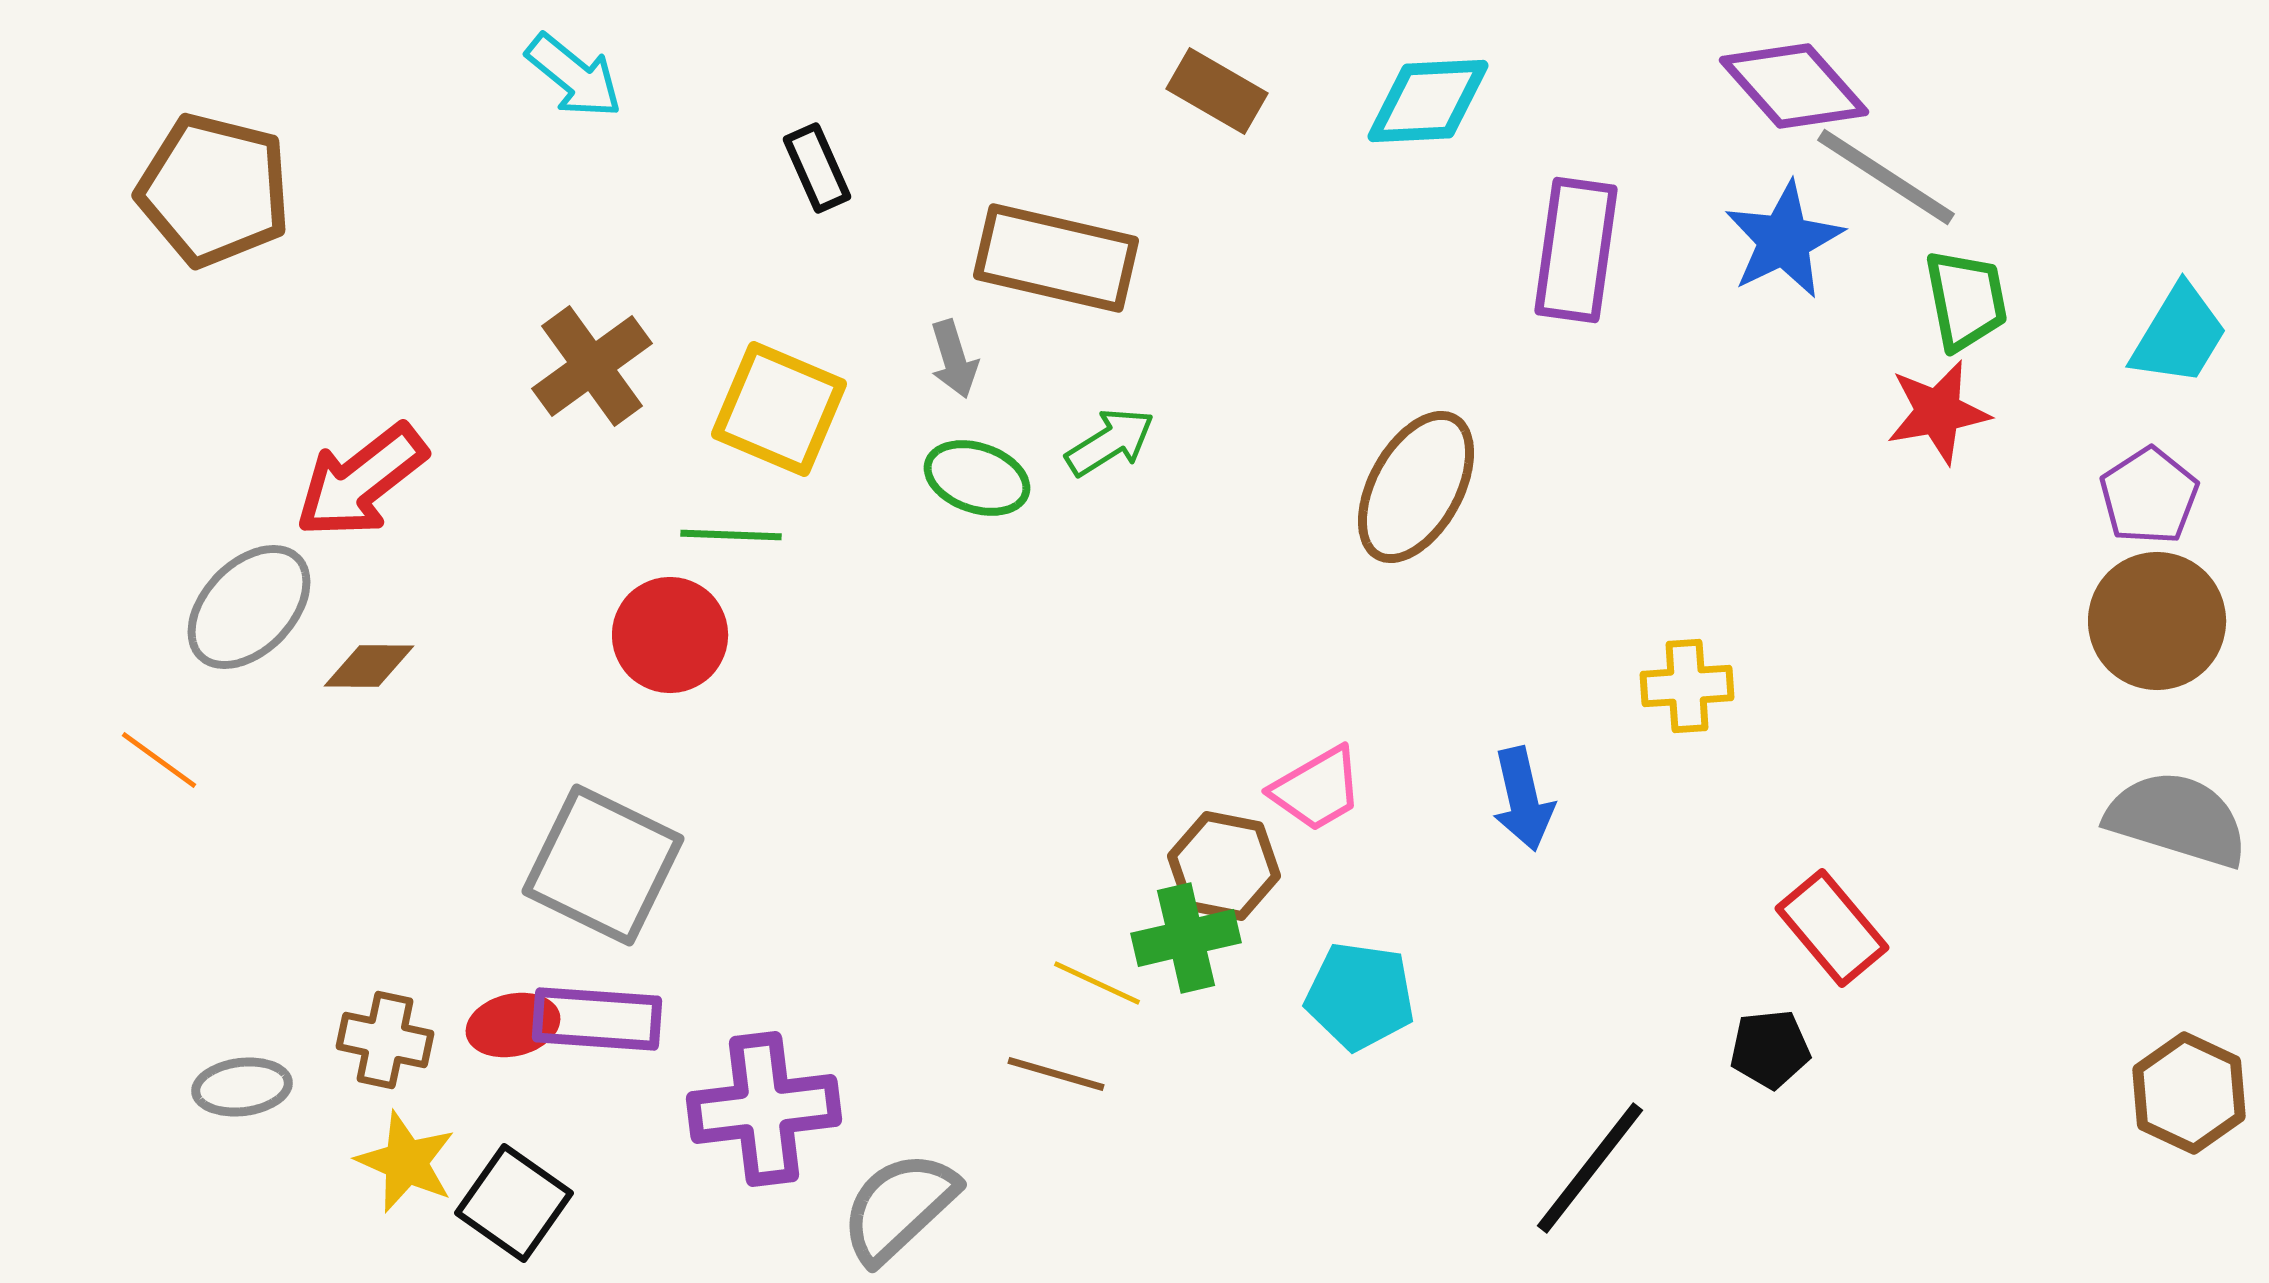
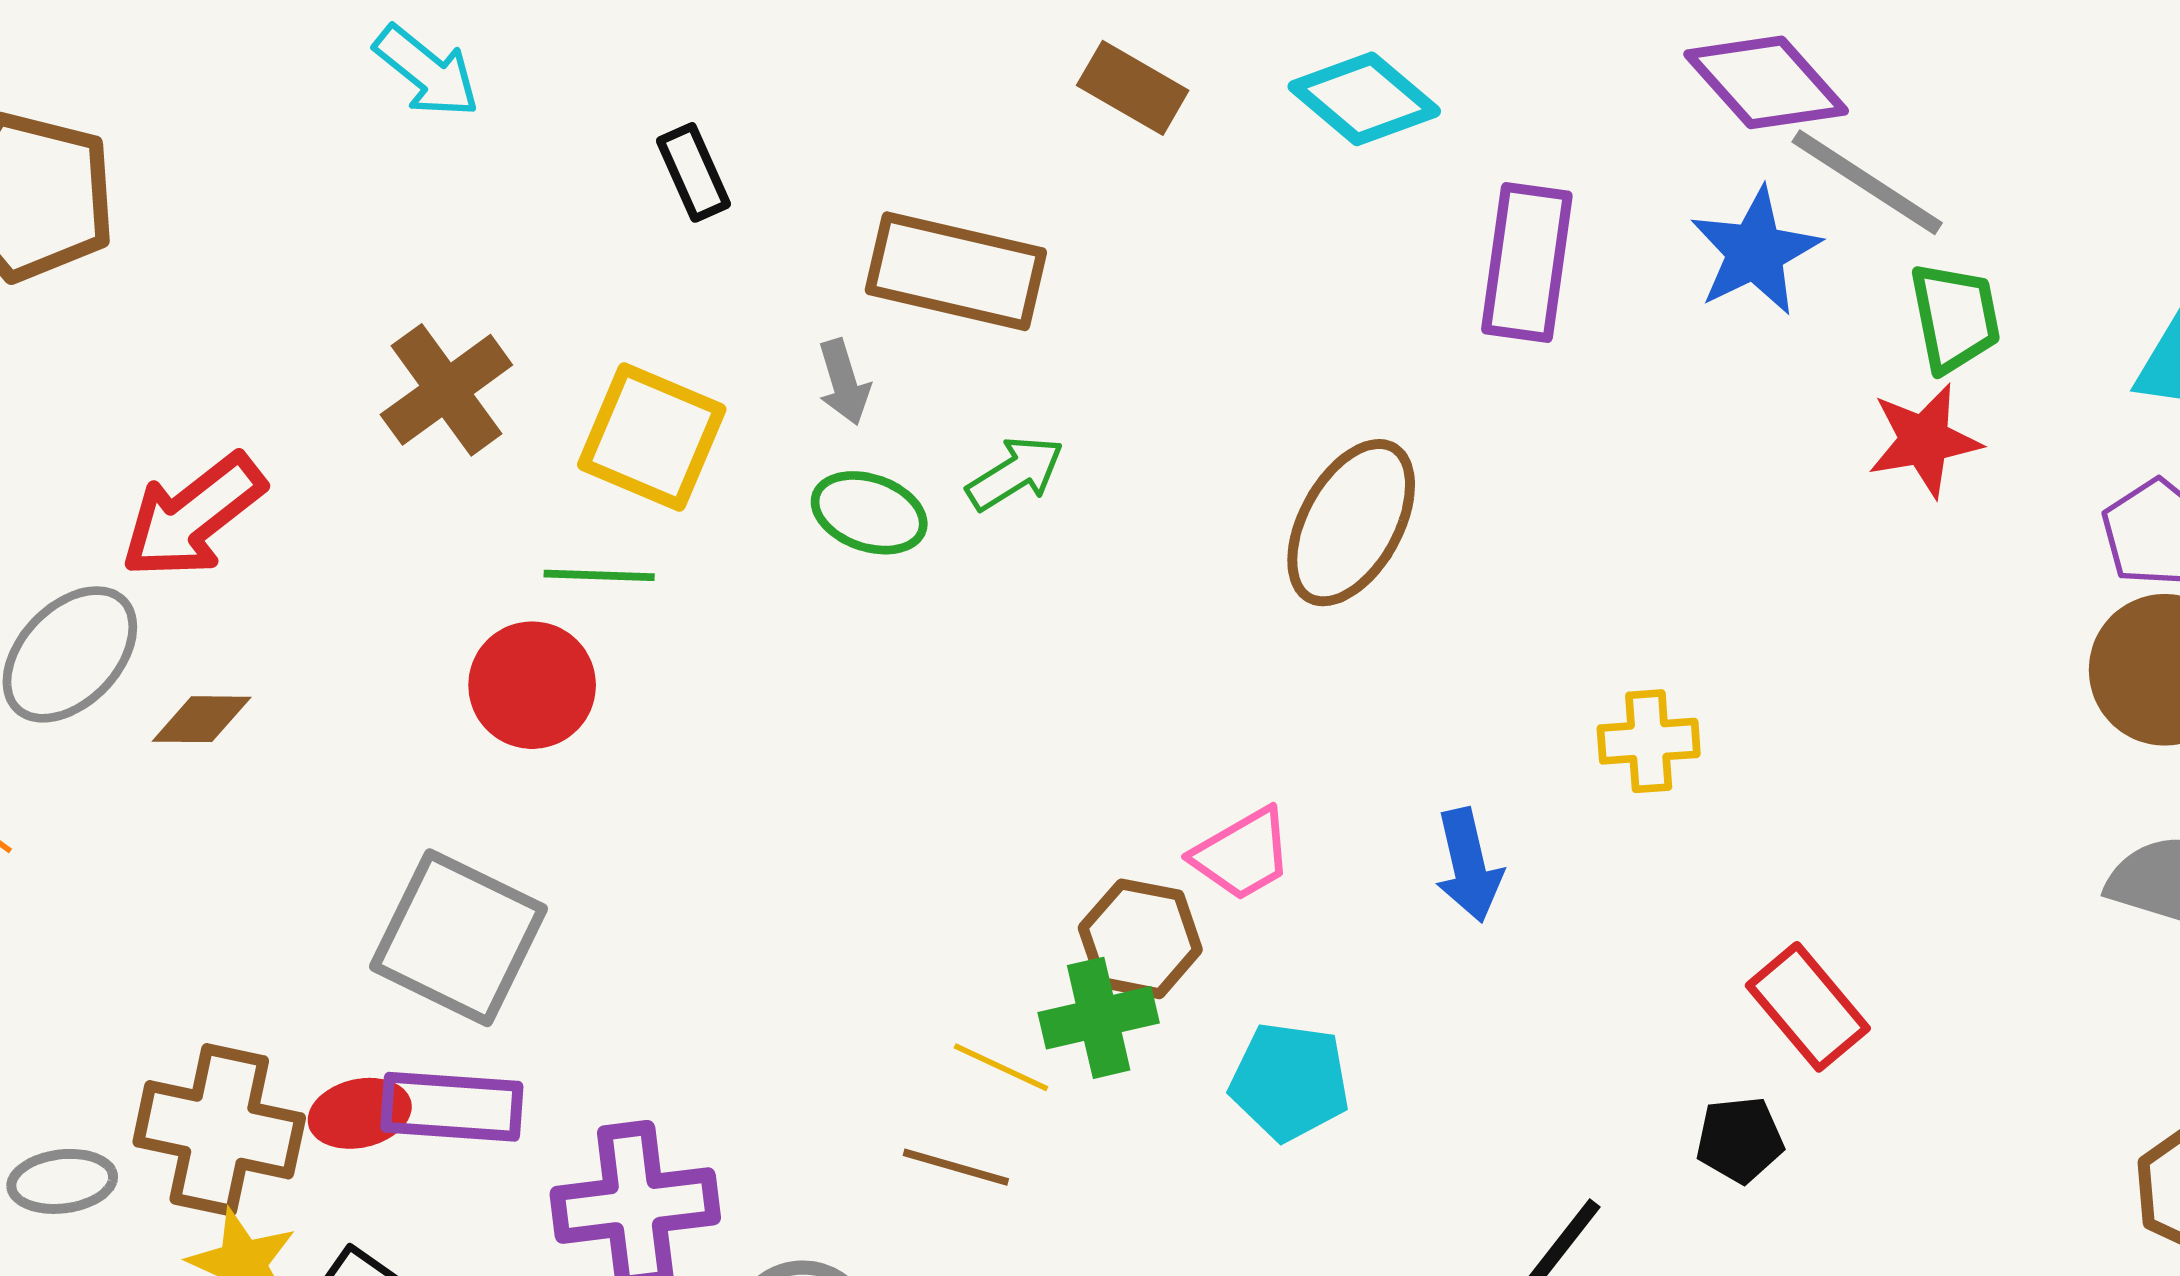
cyan diamond: (1428, 101) -> (1364, 99), turned 43
brown cross: (385, 1040) -> (219, 1130), size x1.6

